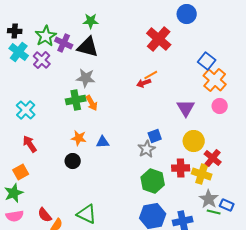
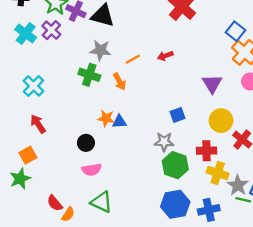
cyan cross: (19, 52) -> (26, 33), moved
orange line: (151, 75) -> (133, 59), moved
green cross: (76, 100) -> (89, 75), turned 30
orange arrow: (92, 103) -> (119, 81), moved
orange star: (79, 138) -> (106, 118), moved
gray star: (147, 149) -> (164, 142), moved, turned 30
yellow cross: (202, 174) -> (218, 173), moved
pink semicircle: (15, 216) -> (92, 170), moved

